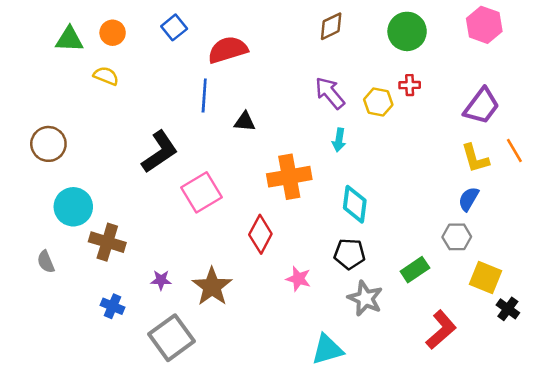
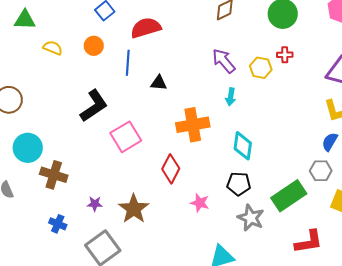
orange circle: (113, 33) -> (94, 46), moved
green rectangle: (415, 270) -> (289, 196), size x1.6
red L-shape: (441, 330) -> (309, 242), turned 32

